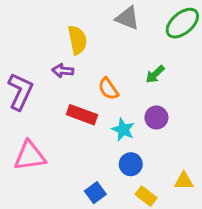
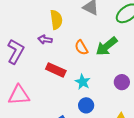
green arrow: (155, 74) -> (107, 46), size x1.6
orange semicircle: (108, 89) -> (81, 48), moved
purple circle: (156, 117) -> (122, 82), moved

